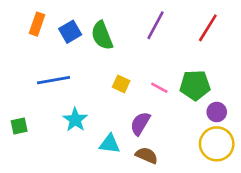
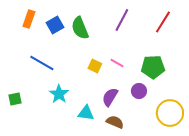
blue line: (54, 80) -> (42, 63), turned 40
pink line: (159, 88) -> (117, 63), moved
purple circle: (217, 112) -> (139, 91), moved

